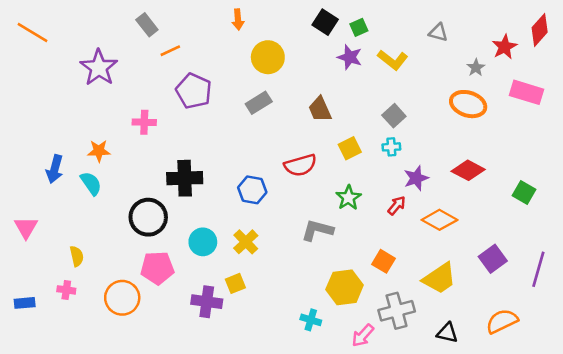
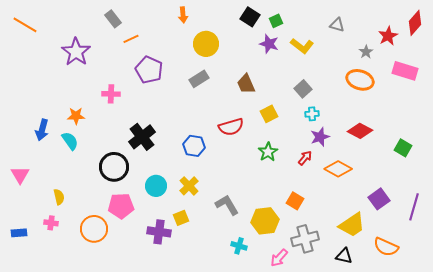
cyan cross: (391, 147) -> (312, 114), moved
black cross: (185, 178) -> (142, 137), turned -36
gray L-shape: (317, 230) -> (227, 205), moved, turned 45
yellow trapezoid: (439, 278) -> (352, 225), moved
orange semicircle: (502, 321) -> (386, 247), turned -130

